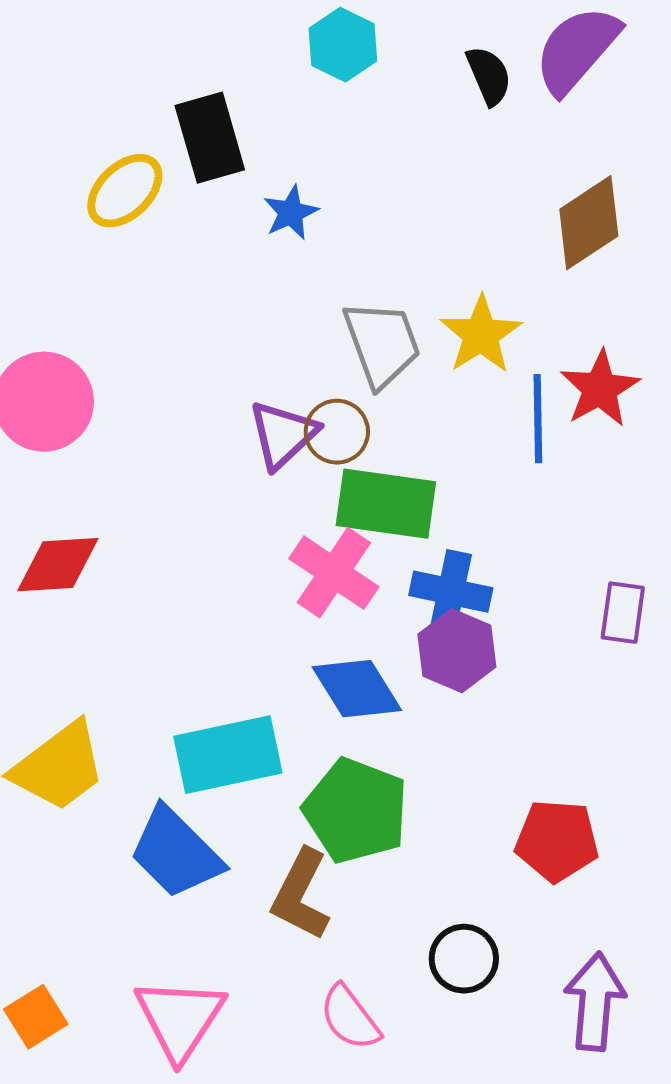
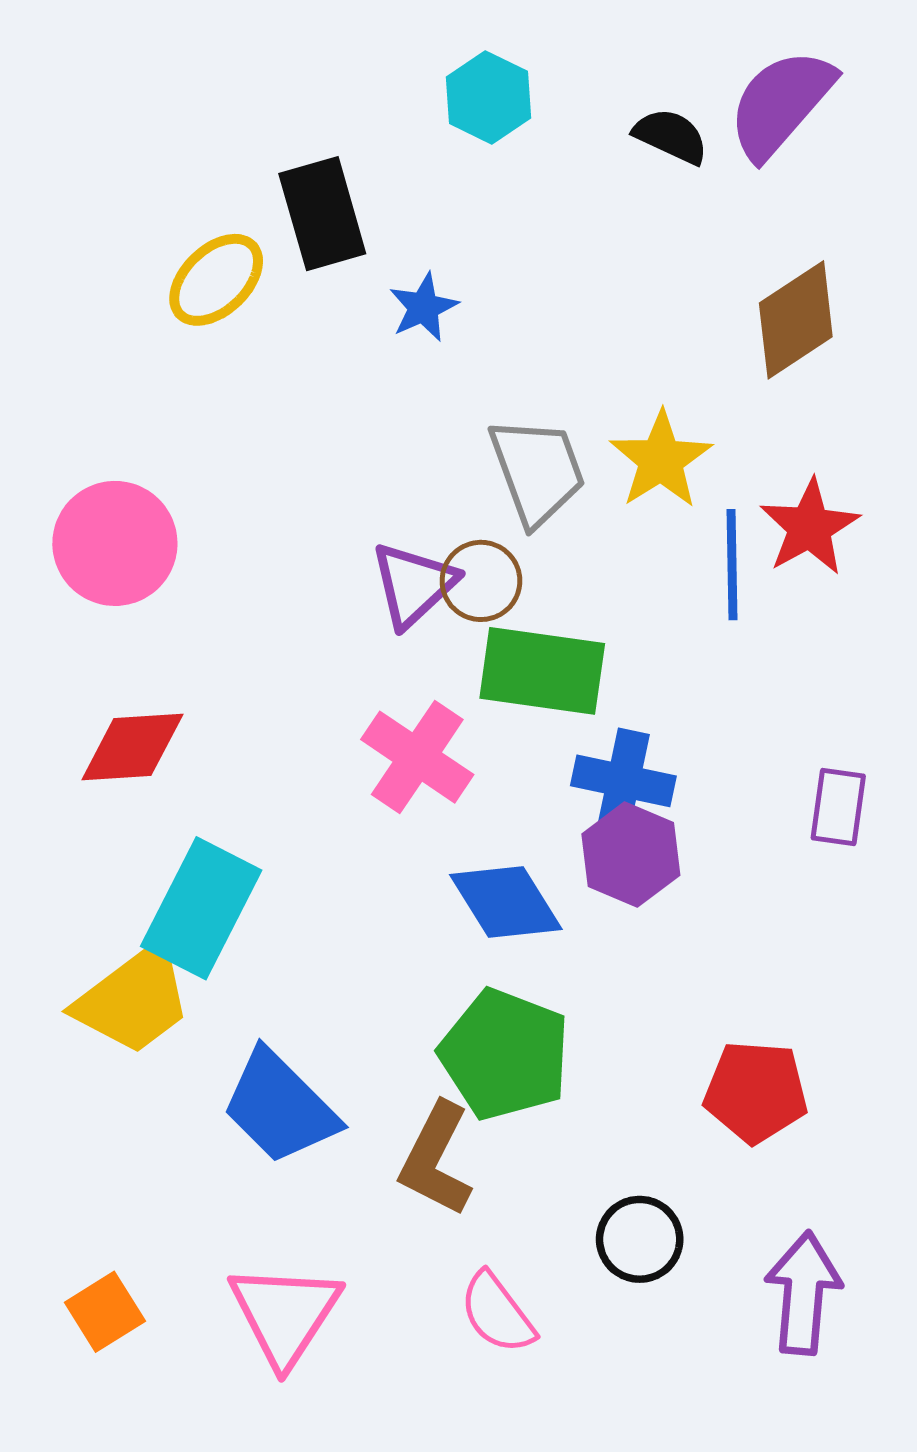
black semicircle: (489, 76) -> (671, 136), turned -42
pink cross: (334, 573) -> (417, 757), moved
cyan rectangle: (228, 755) -> (201, 908), moved, turned -51

